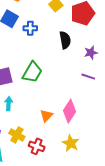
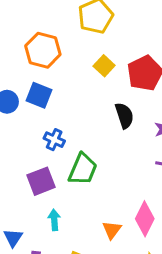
blue cross: (30, 28) -> (54, 140), moved, turned 32

